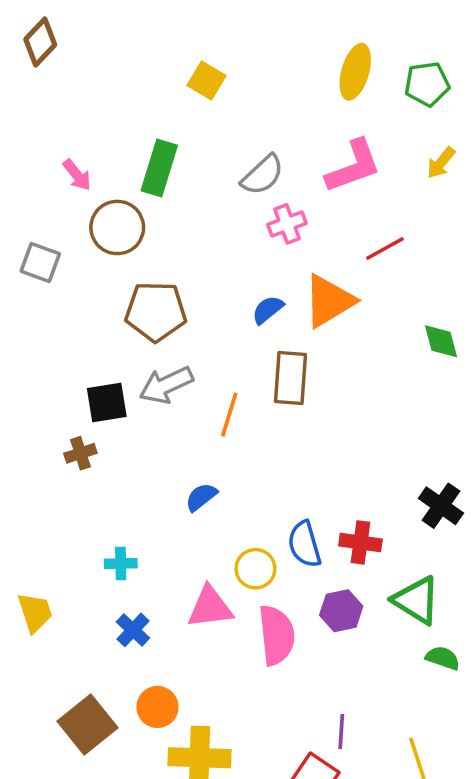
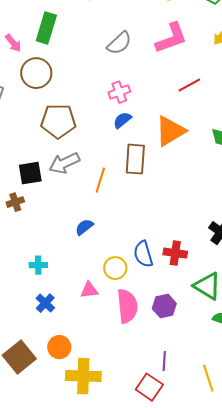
green rectangle: (159, 168) -> (46, 28), moved
pink cross: (287, 224) -> (119, 92), moved
orange triangle: (329, 301) -> (170, 131), moved
pink triangle: (210, 607) -> (89, 290), size x0.7
purple hexagon: (341, 611) -> (164, 306), moved

